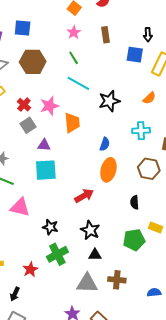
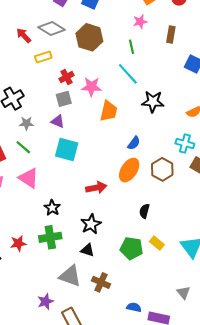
cyan cross: (141, 131) -> (185, 144), moved
purple triangle: (44, 145) -> (58, 121), moved
brown hexagon: (149, 169) -> (162, 169), moved

